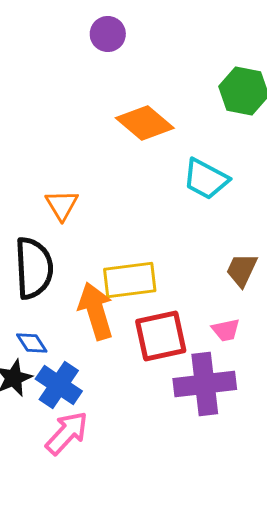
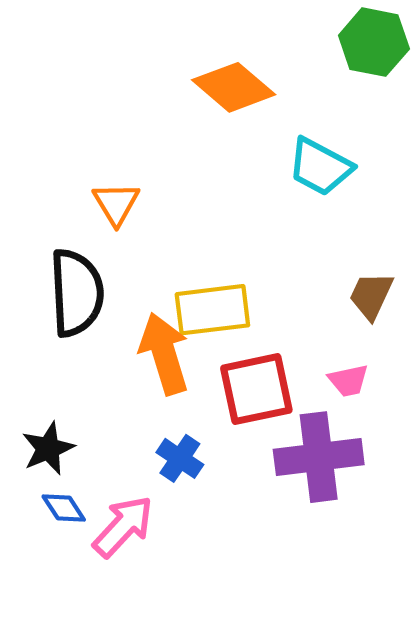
blue diamond: (32, 343) -> (64, 508), moved
blue cross: (59, 385) -> (180, 458), moved, size x0.7

